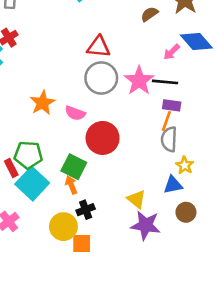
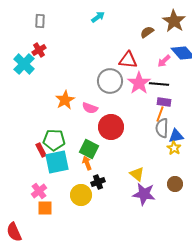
red triangle: (99, 47) -> (128, 60), moved
cyan square: (32, 184) -> (57, 162), turned 35
blue triangle: (173, 185) -> (176, 136), moved
orange square: (82, 244) -> (45, 208), moved

